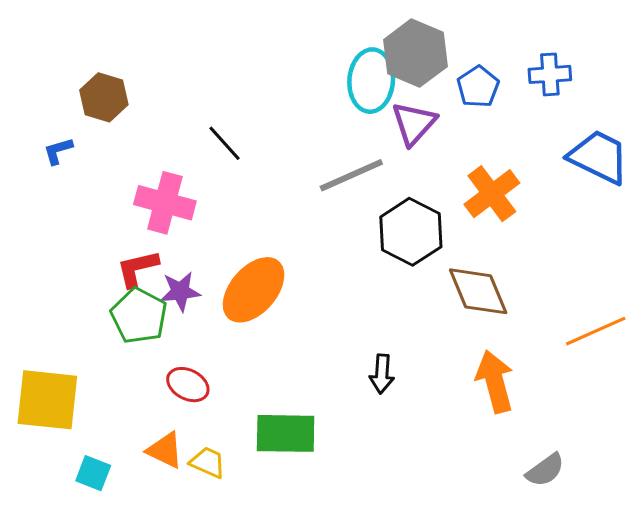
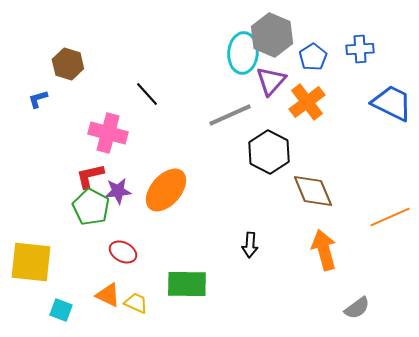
orange cross: (492, 194) -> (307, 102), moved

